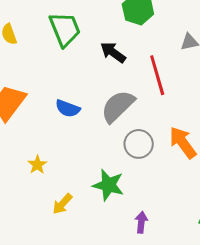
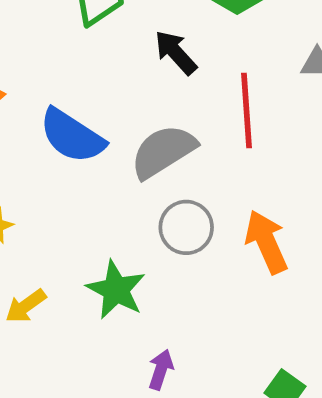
blue semicircle: (68, 108) -> (72, 136), size x1.5

